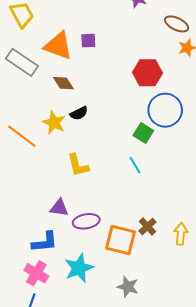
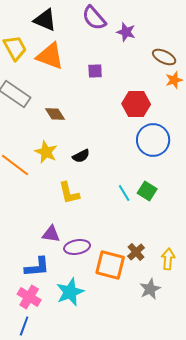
purple square: (88, 41) -> (95, 71), moved
orange triangle: (58, 46) -> (50, 56), moved
black semicircle: (79, 113) -> (81, 156), moved
green square: (143, 133) -> (147, 191), moved
gray star: (128, 287) -> (150, 289), moved, turned 30

